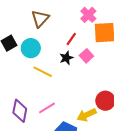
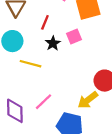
red line: (71, 39) -> (45, 22), moved
pink square: (86, 56) -> (74, 37), turned 32

